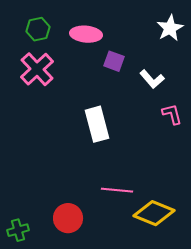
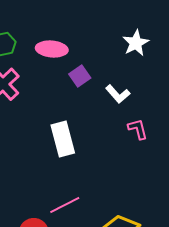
purple square: (114, 61) -> (80, 76), turned 35
pink line: (117, 190) -> (65, 205), moved, turned -32

